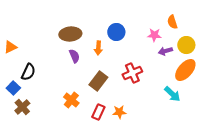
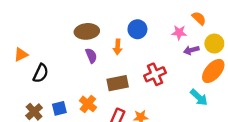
orange semicircle: (172, 22) -> (199, 18), turned 152
orange triangle: (10, 47) -> (21, 55), moved
brown rectangle: (98, 81) -> (118, 83), turned 42
blue square: (13, 88) -> (59, 108), moved, turned 32

